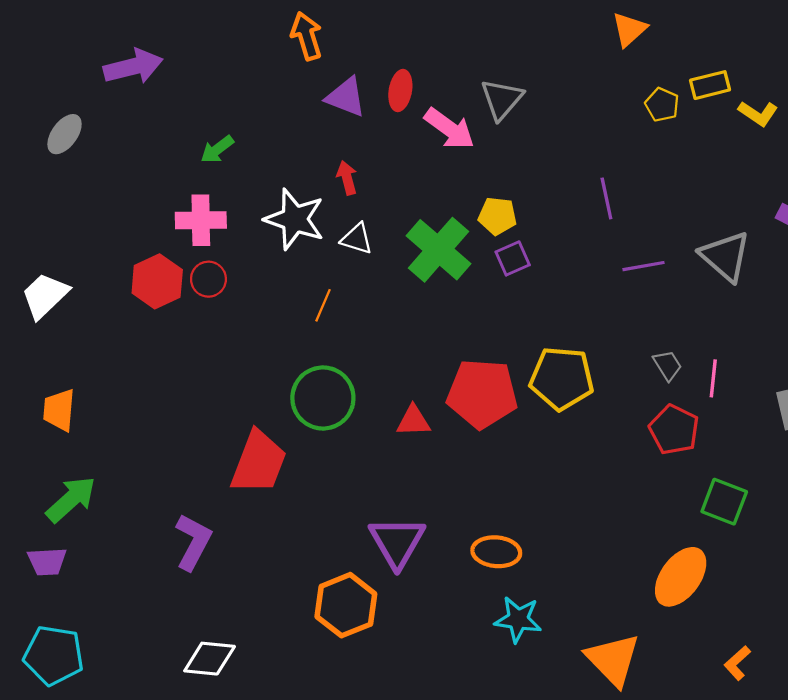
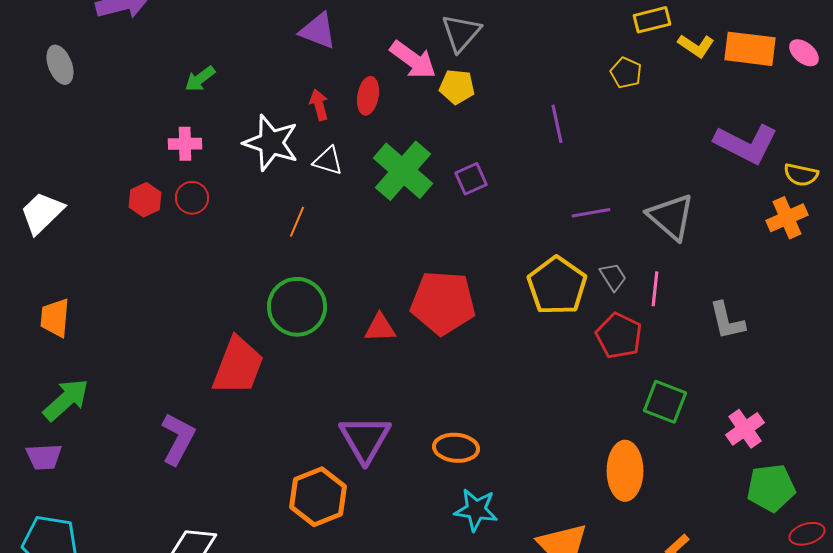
red ellipse: (400, 91) -> (368, 96), moved
yellow pentagon: (662, 105) -> (626, 73), moved
gray ellipse: (65, 134) -> (60, 65), turned -57
yellow pentagon: (497, 216) -> (457, 87), moved
pink cross: (201, 220) -> (185, 144), size x0.7
gray triangle: (725, 256) -> (671, 217), moved
purple line: (644, 266) -> (591, 213), moved
red hexagon: (157, 281) -> (145, 200), size x0.7
yellow pentagon: (562, 378) -> (557, 286), moved, turned 30
orange ellipse: (681, 577) -> (625, 471), turned -36

